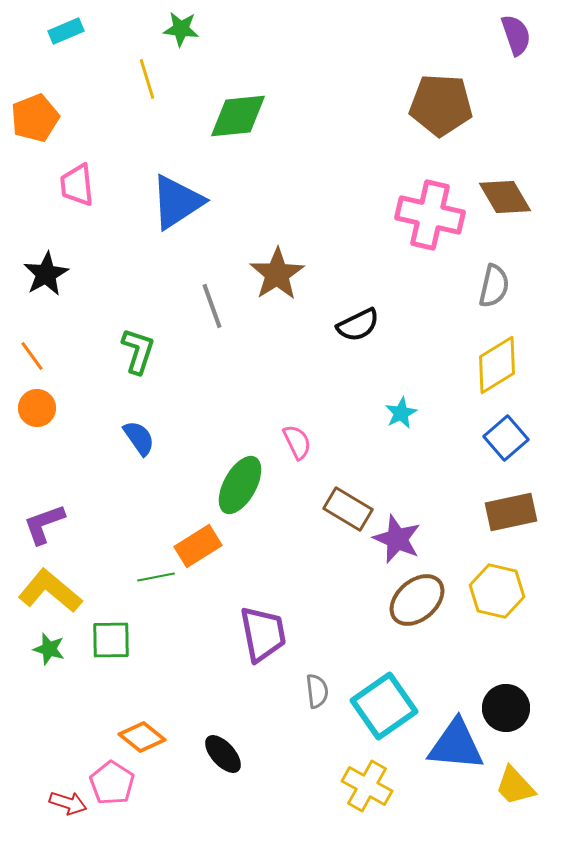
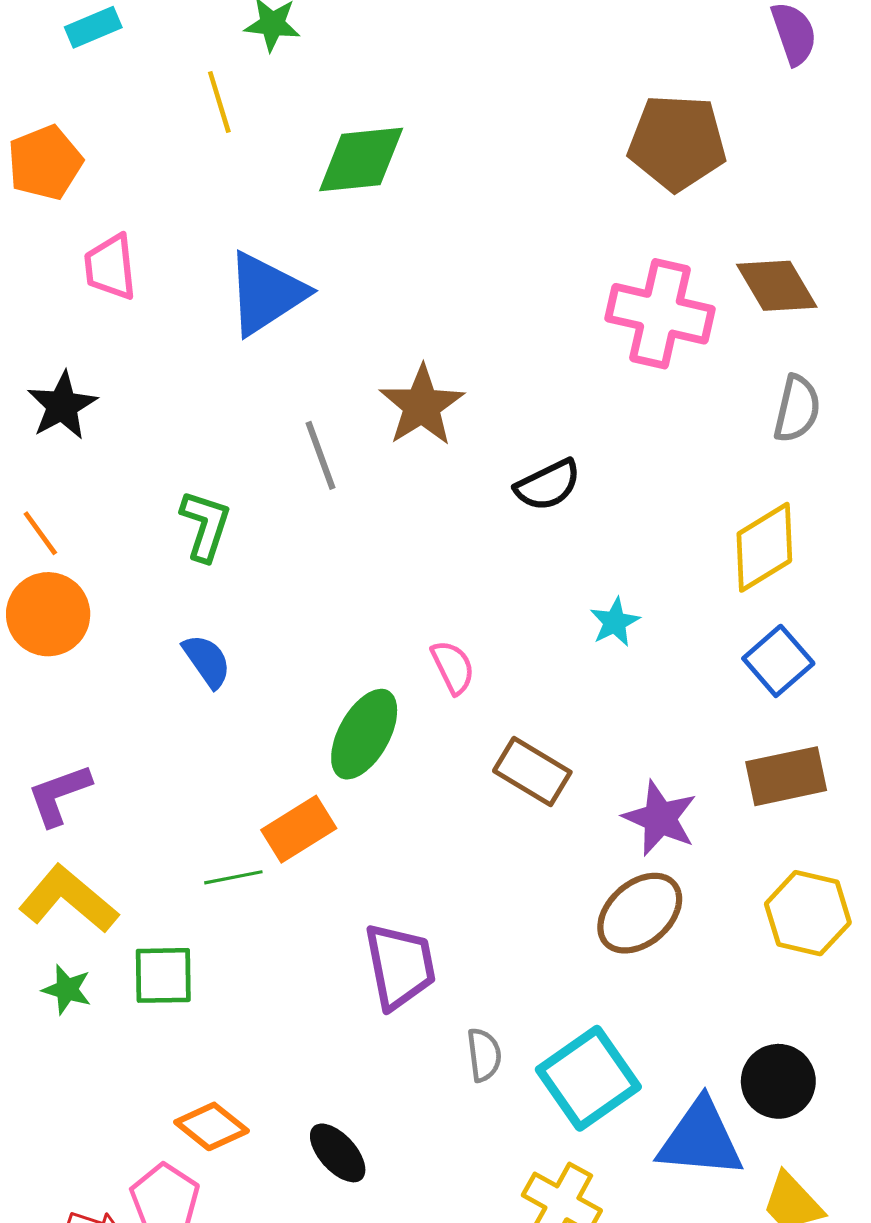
gray semicircle: (494, 286) -> (797, 409), moved
orange circle: (37, 408) -> (48, 614), size x1.4
purple star: (397, 539) -> (660, 818), moved
yellow hexagon: (497, 591) -> (808, 913), moved

